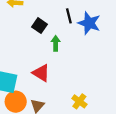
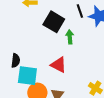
black square: (39, 26) -> (54, 22), size x1.5

